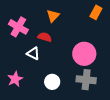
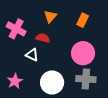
orange rectangle: (96, 12) -> (83, 20), moved
white circle: (52, 82) -> (52, 82), size x1.5

